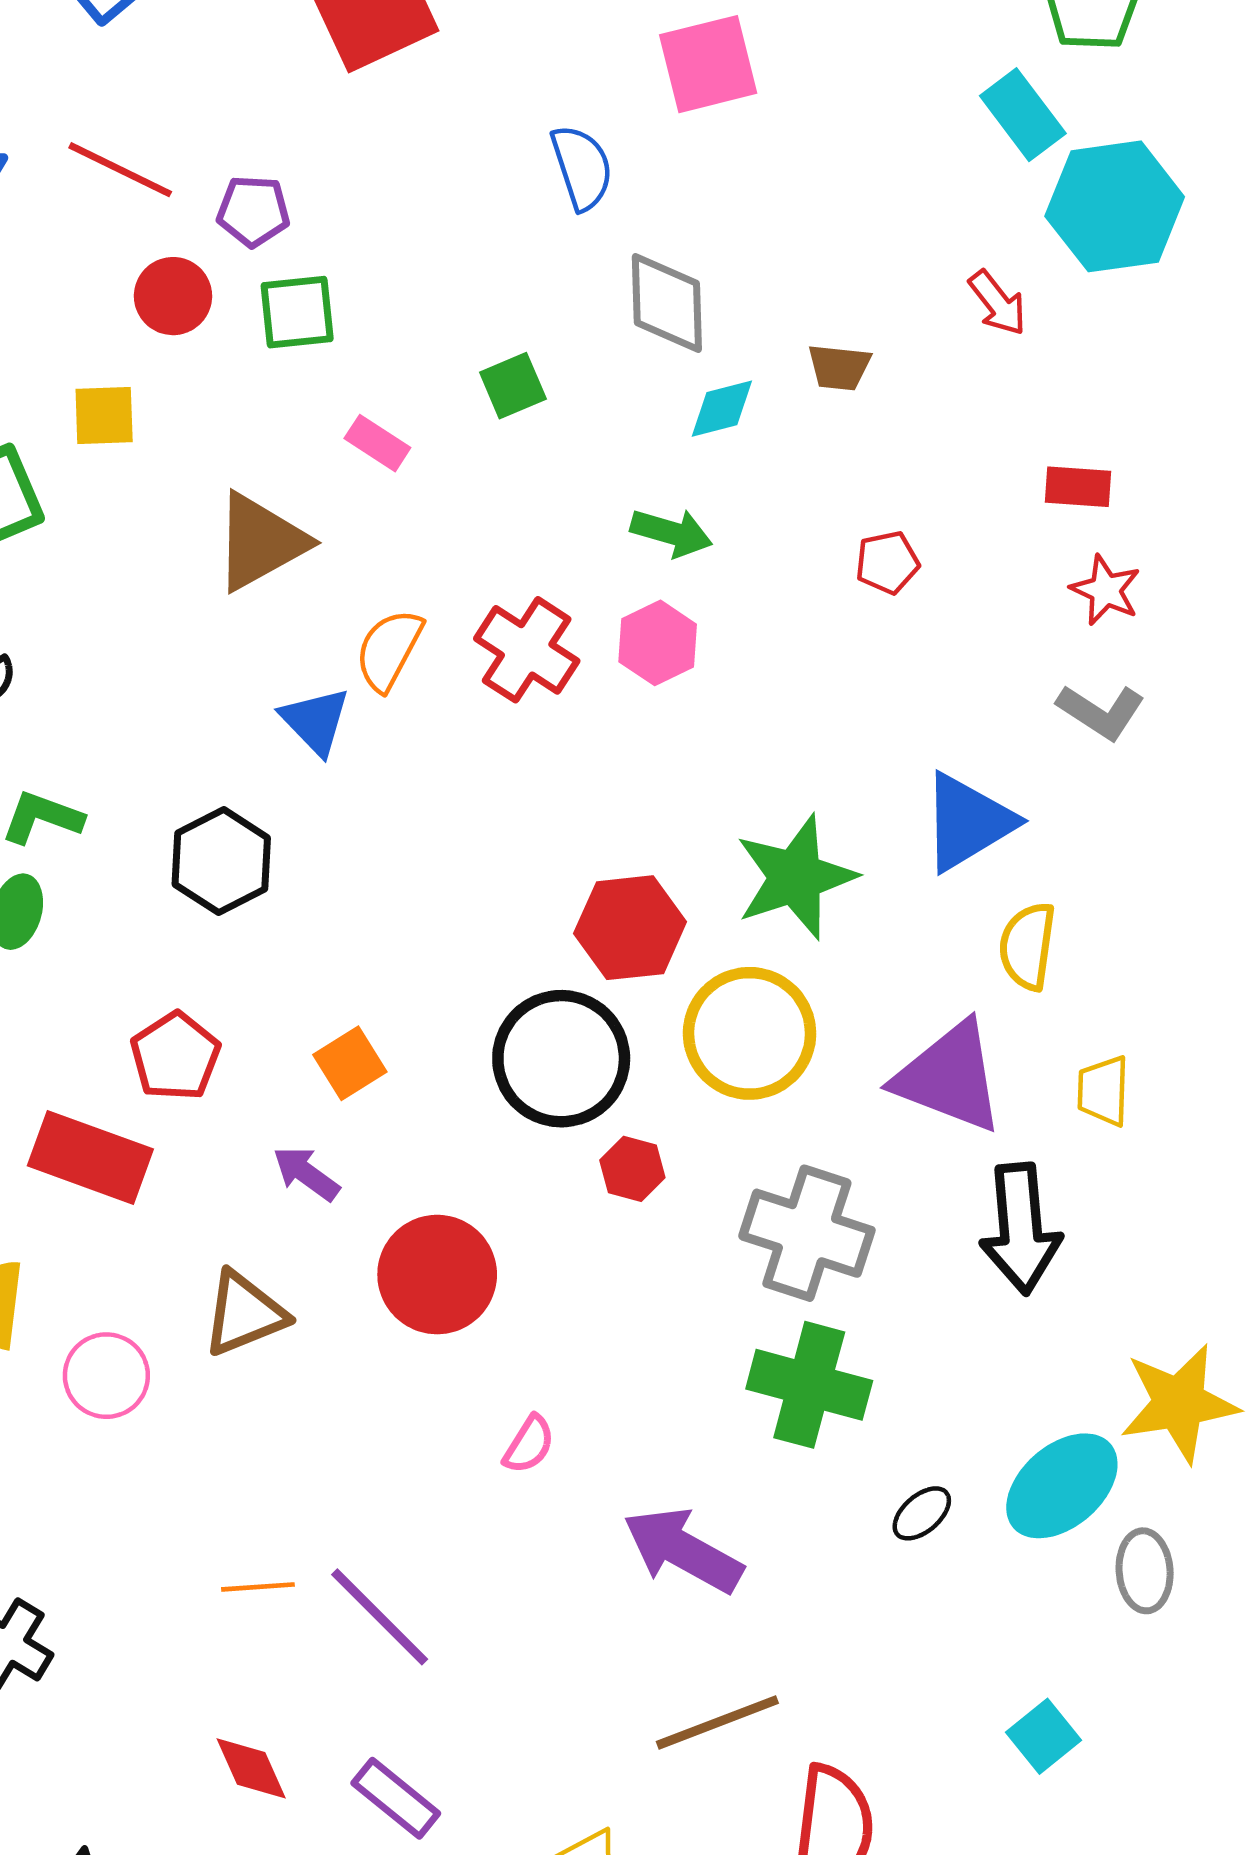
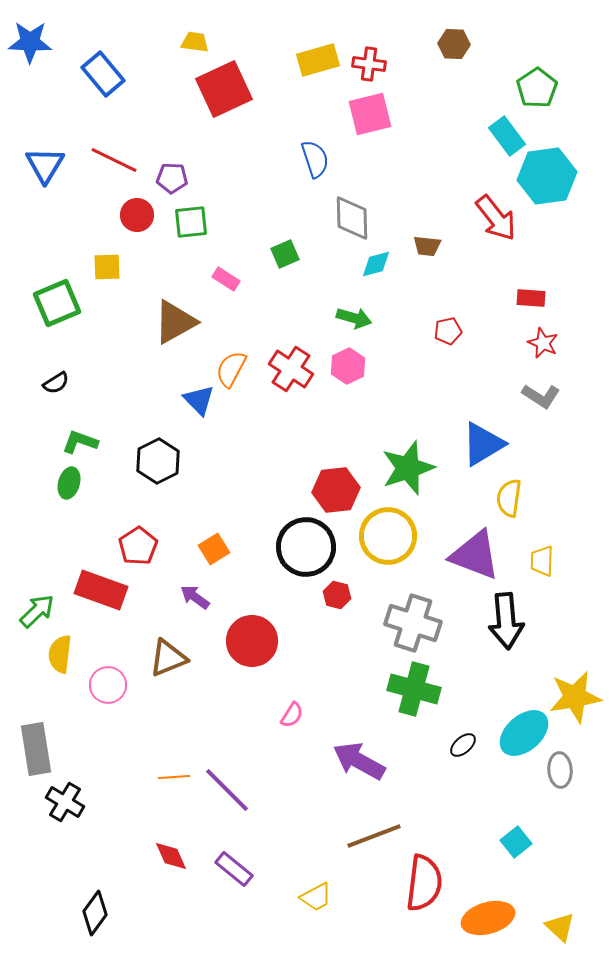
red arrow: (998, 303) -> (496, 218), size x1.6

